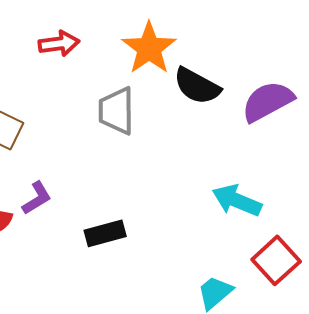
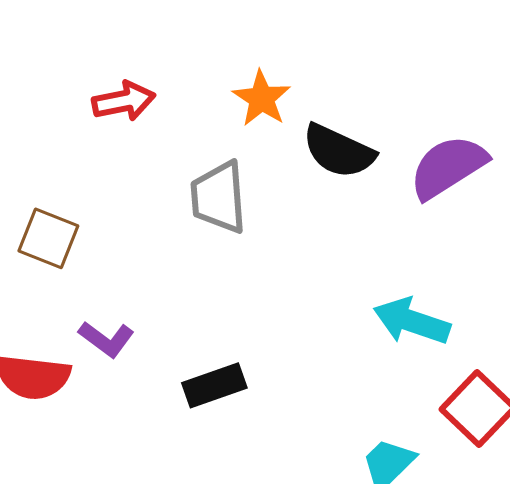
orange star: (149, 48) -> (262, 98), size x0.7
purple L-shape: (37, 198) -> (106, 339), turned 72

